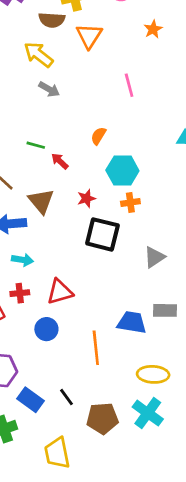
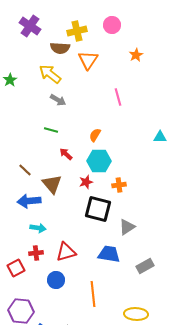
green line: (36, 145) -> (51, 130), moved
cyan hexagon: (122, 171) -> (99, 161), moved
gray triangle: (154, 257) -> (127, 227), moved
gray rectangle: (165, 310) -> (145, 266), turned -30
blue trapezoid: (132, 322) -> (109, 254), moved

